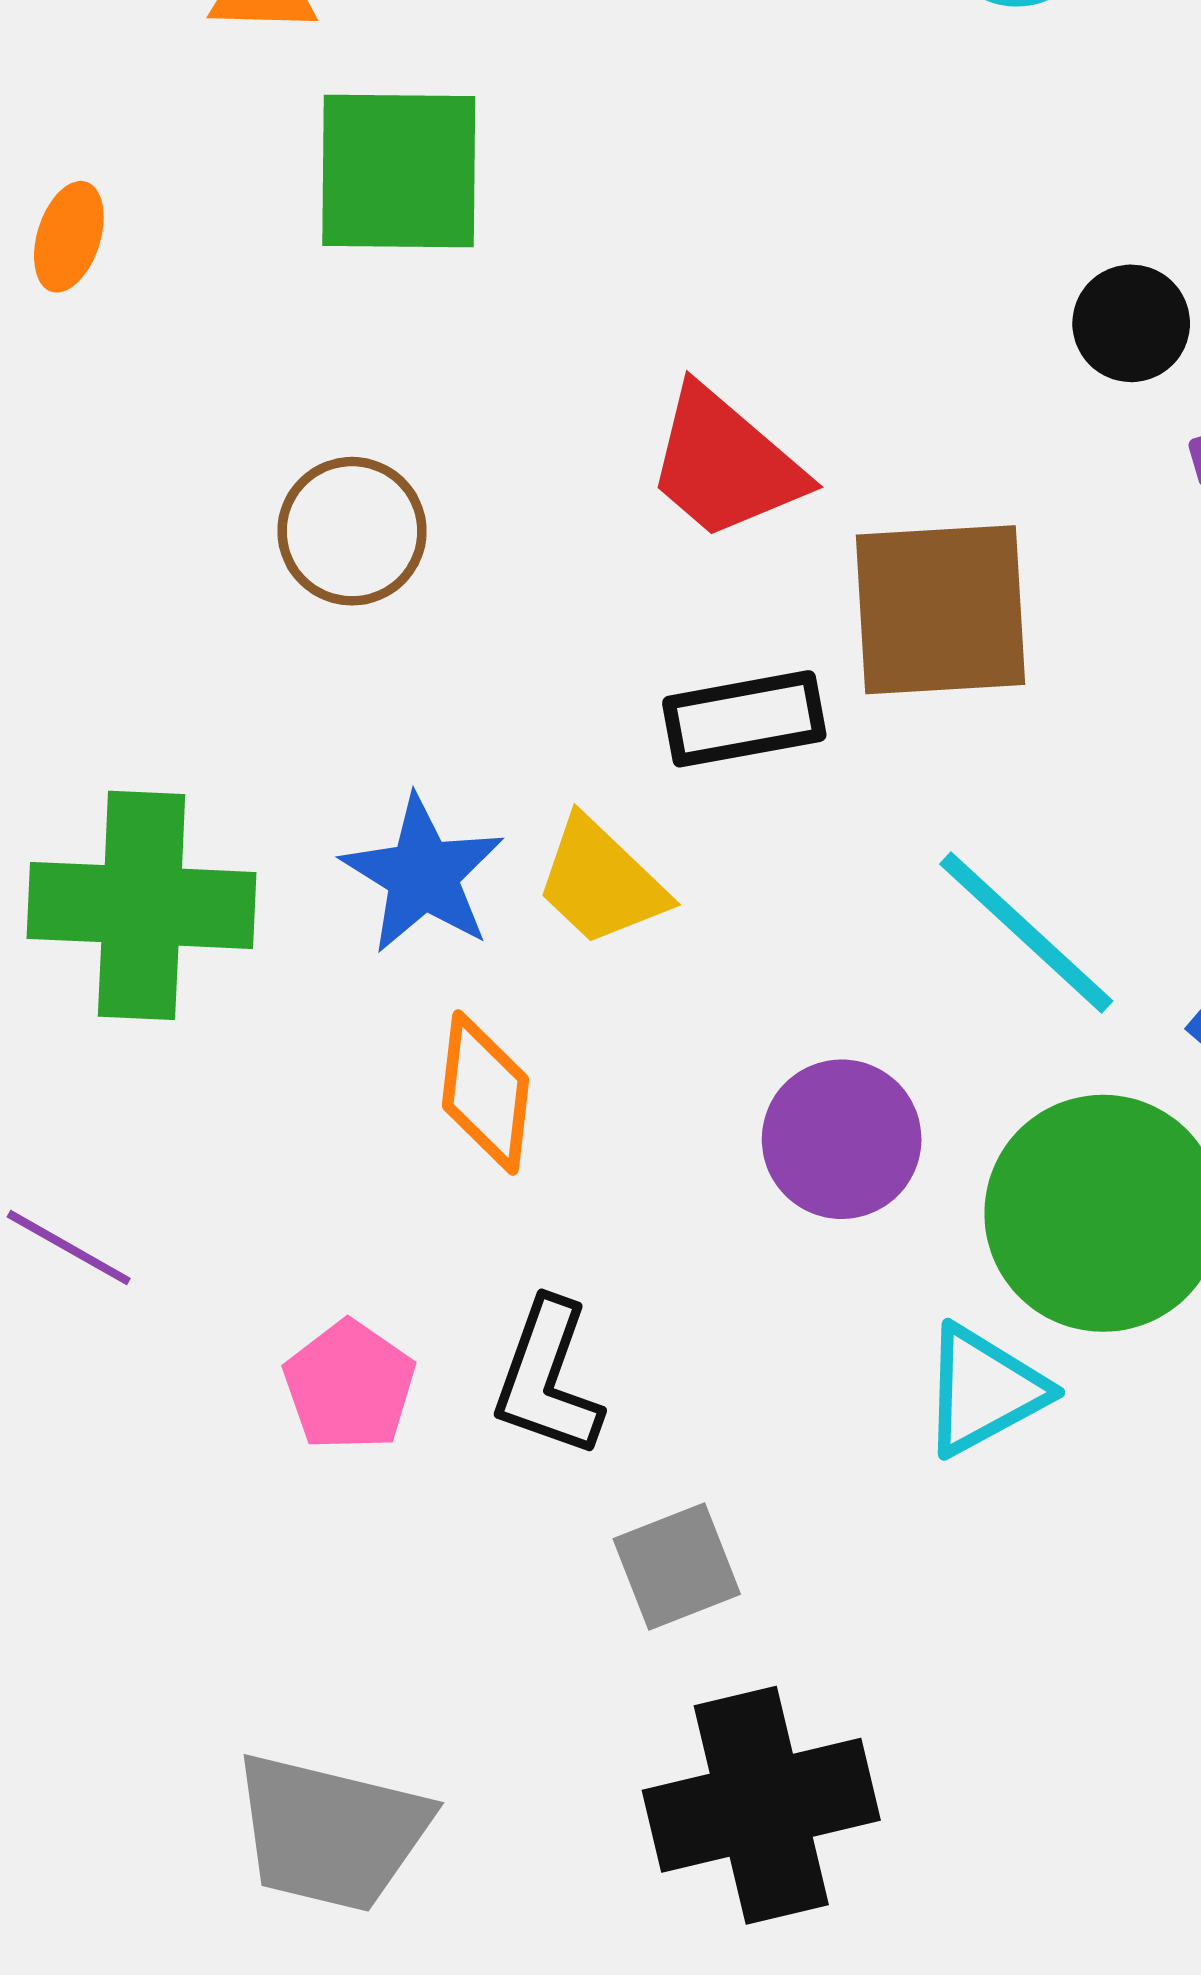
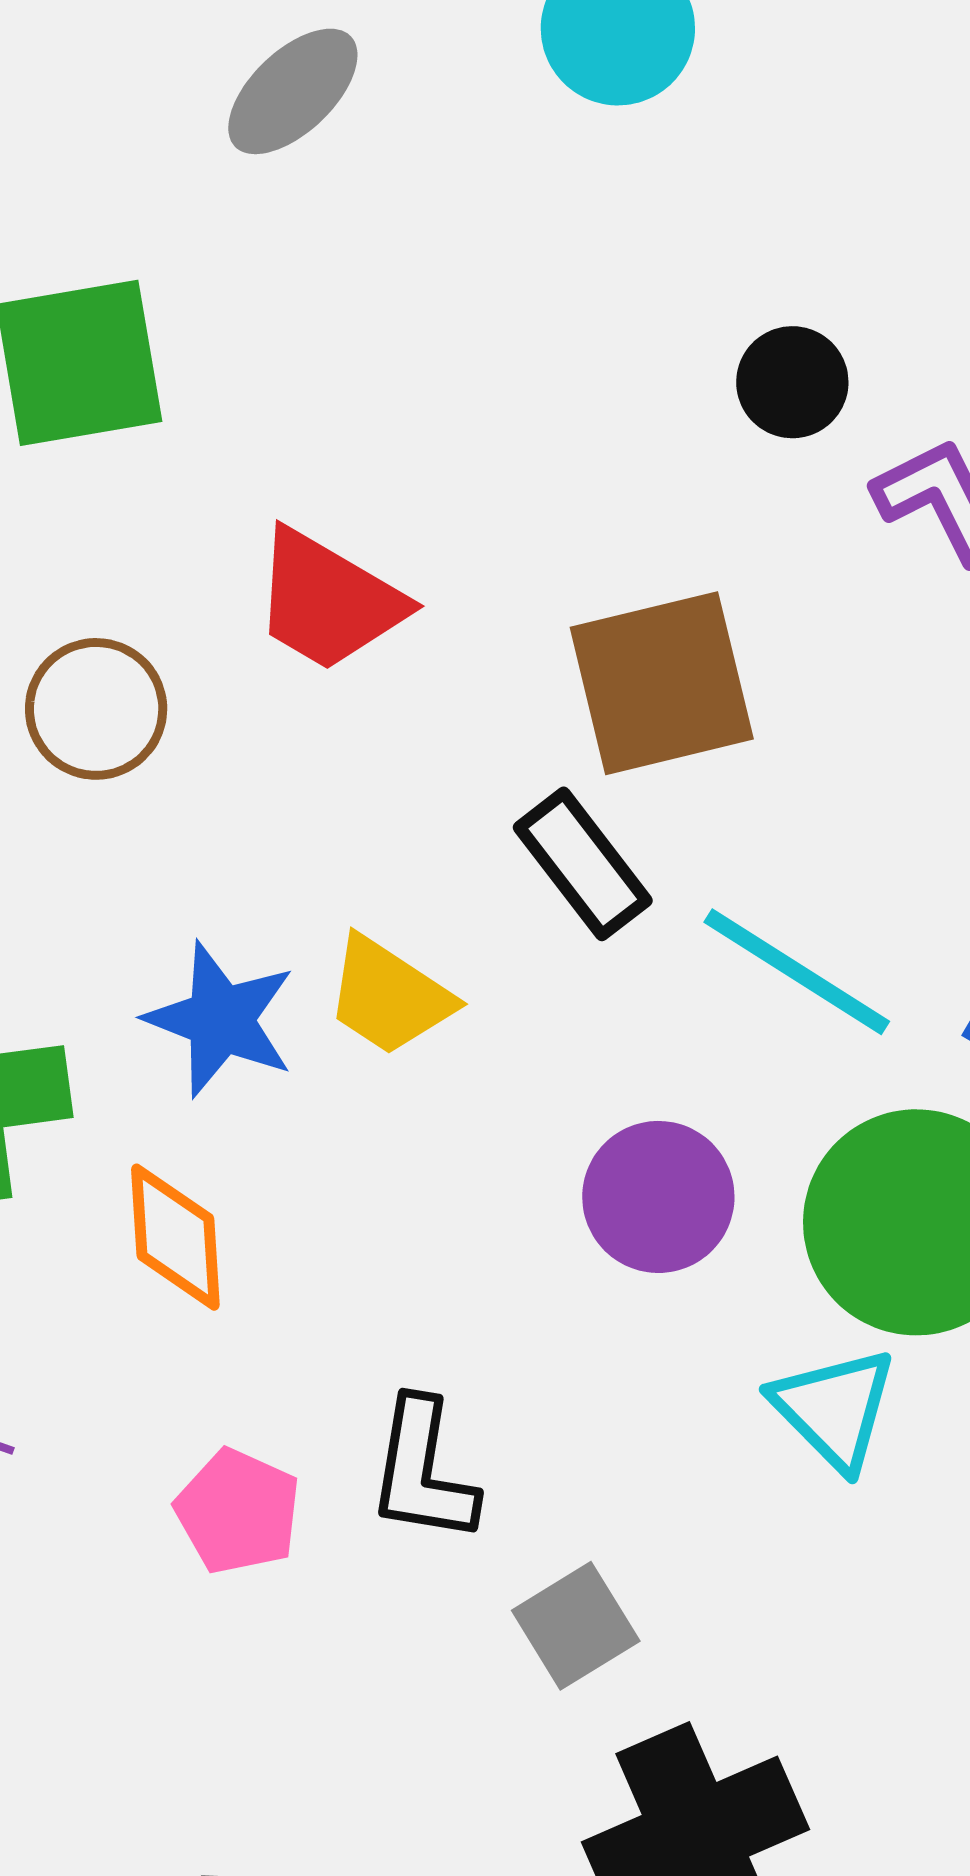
red trapezoid: (725, 464) -> (328, 601), moved
black rectangle: (744, 719) -> (583, 864), moved, turned 73
orange diamond: (486, 1093) -> (175, 1237), moved
cyan triangle: (984, 1390) -> (834, 1409), turned -36

